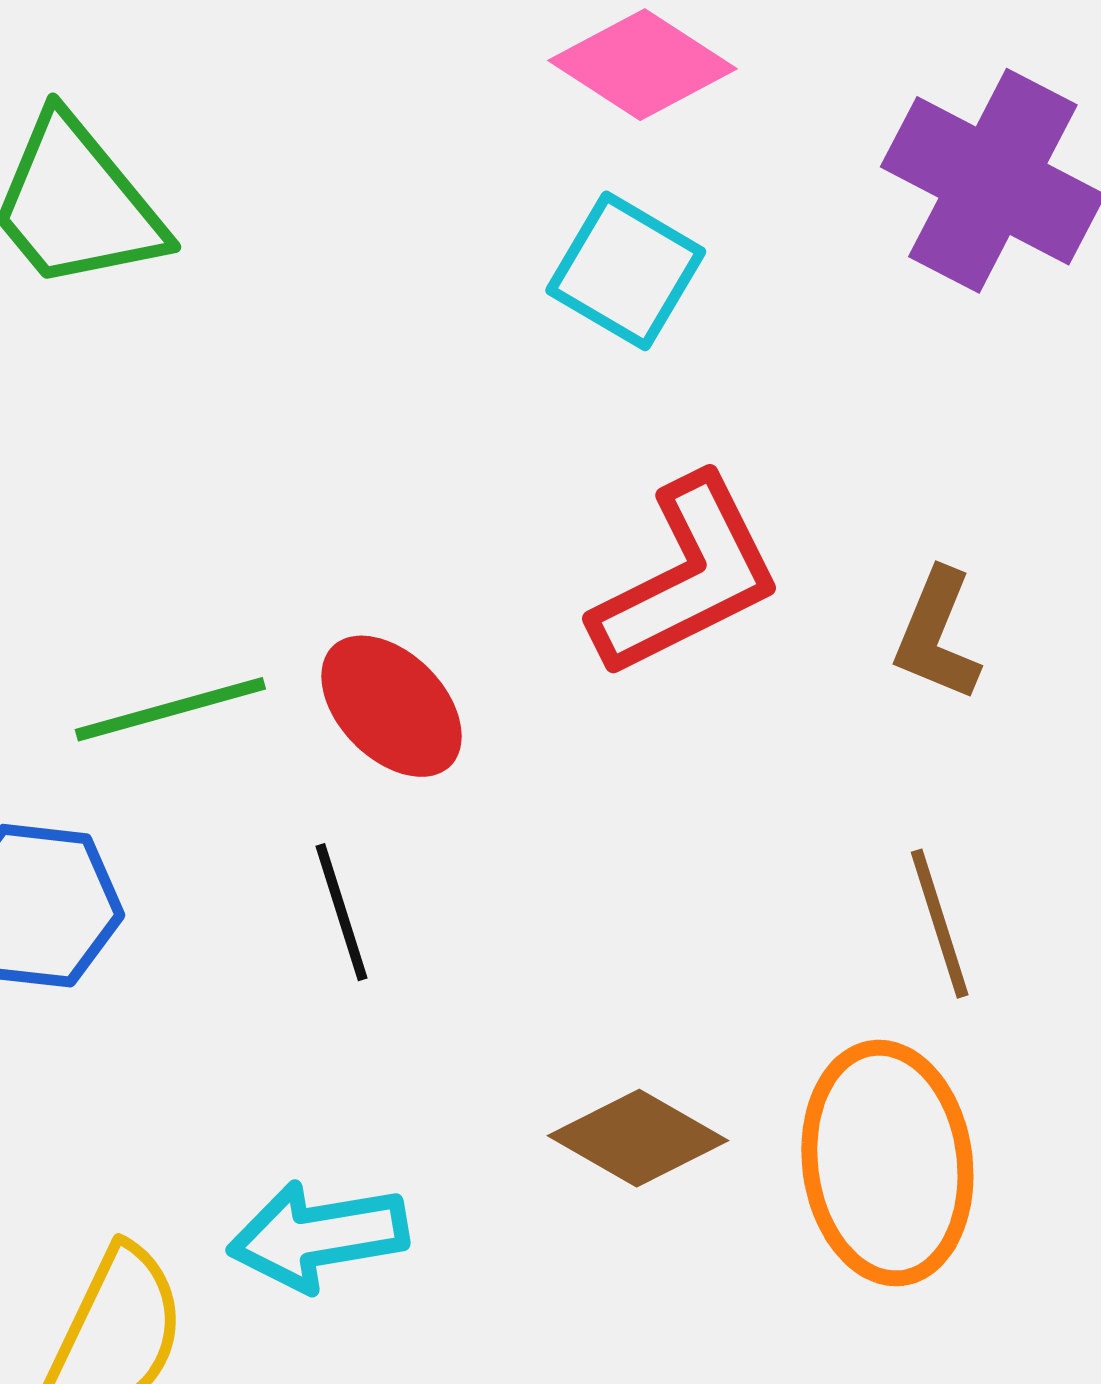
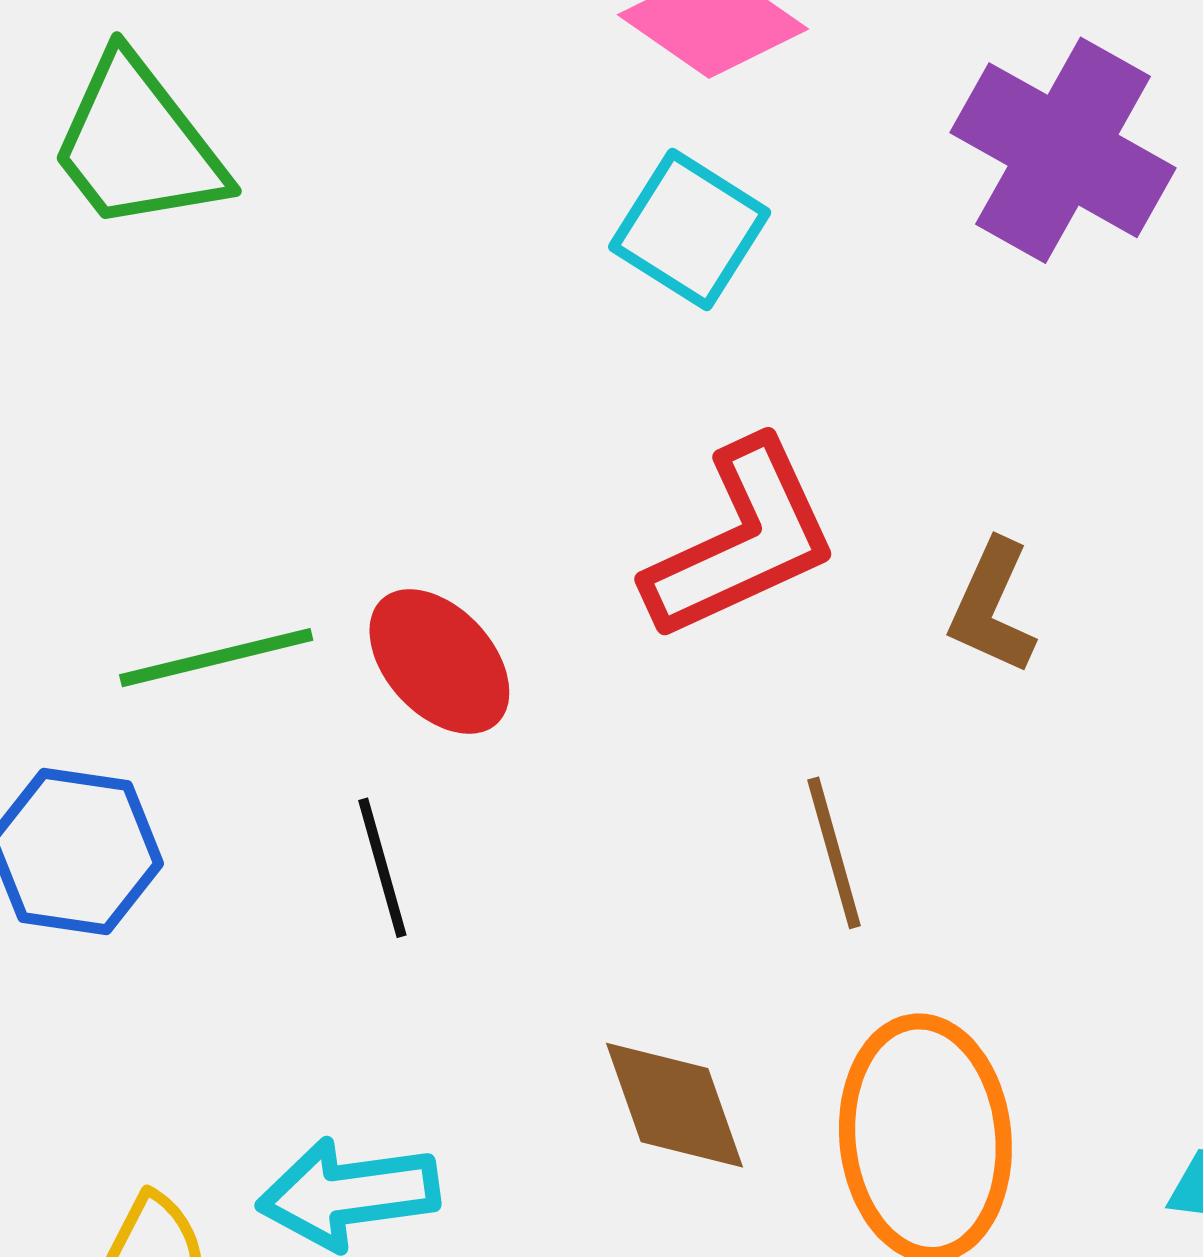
brown line: (940, 924) -> (834, 853), moved
brown diamond: (638, 1138) -> (674, 1105), turned 39

